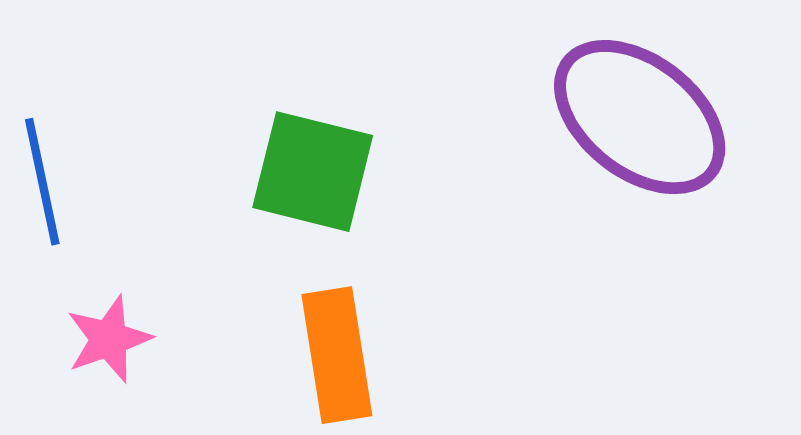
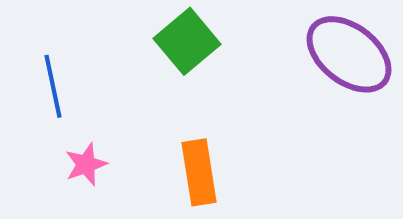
green square: (313, 172) -> (187, 41), moved, turned 36

